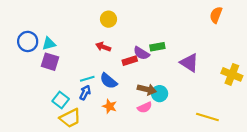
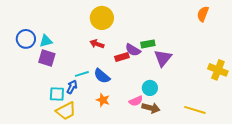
yellow circle: (109, 19) -> (102, 18), size x1.5
purple triangle: (189, 63) -> (163, 58), moved, turned 36
brown arrow: (147, 89) -> (151, 108), moved
blue arrow: (85, 93) -> (72, 87), moved
cyan square: (61, 100) -> (57, 94), turned -35

